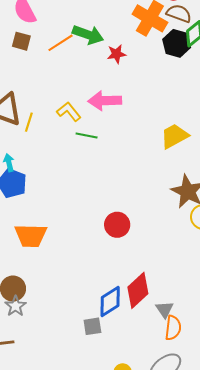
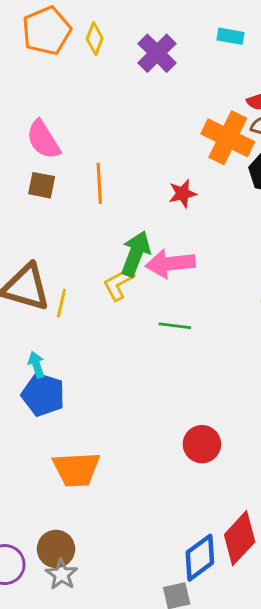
green arrow: (88, 35) -> (136, 254), moved, turned -84
orange line: (61, 43) -> (99, 183), turned -56
yellow L-shape: (69, 112) -> (119, 283), turned -75
green line: (87, 135) -> (175, 326), moved

